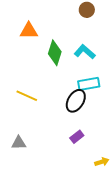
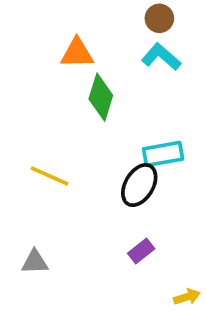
orange triangle: (29, 31) -> (77, 53), moved
cyan L-shape: (85, 52) -> (161, 57), moved

